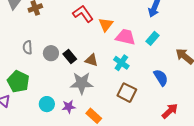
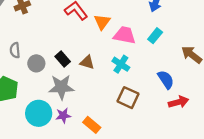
gray circle: (51, 53) -> (36, 63), moved
gray star: (82, 83) -> (61, 87), moved
cyan circle: (47, 104) -> (39, 113), size x1.5
red arrow: (170, 111) -> (178, 102), moved, turned 30

